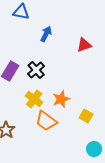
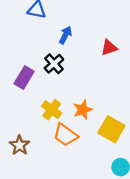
black cross: (36, 70) -> (54, 64), moved
yellow square: (86, 116) -> (111, 129), size x1.6

